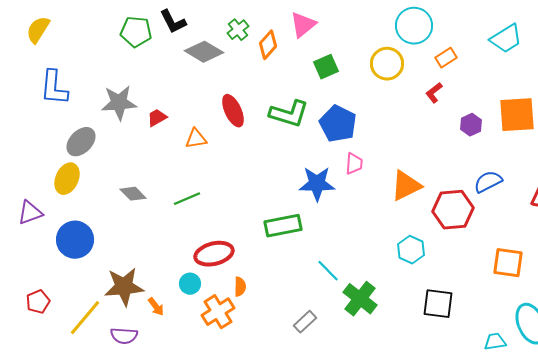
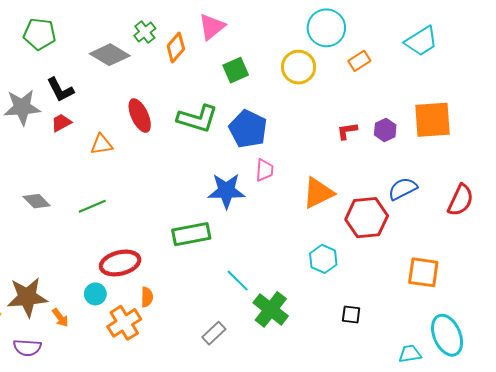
black L-shape: (173, 22) -> (60, 90), moved
red L-shape: (434, 93) -> (347, 131), moved, turned 30
black square: (438, 304) -> (351, 315), size x0.6

